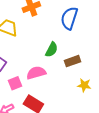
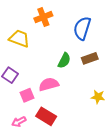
brown rectangle: (72, 61) -> (90, 58), moved

